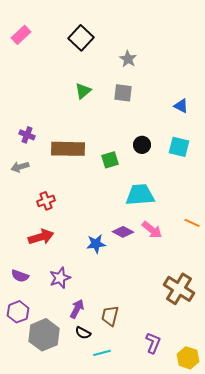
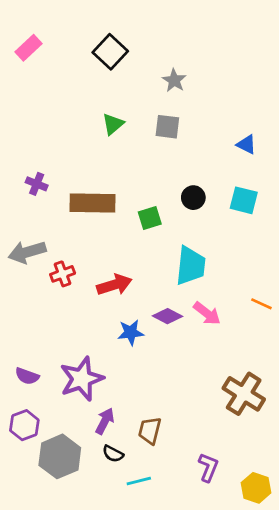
gray arrow: (20, 167) -> (27, 252), moved, size x1.5
cyan trapezoid: (140, 195) -> (191, 266), turned 100
red arrow: (41, 237) -> (114, 285), moved
purple star: (60, 278) -> (82, 379), size x1.5

